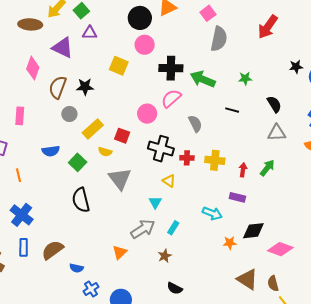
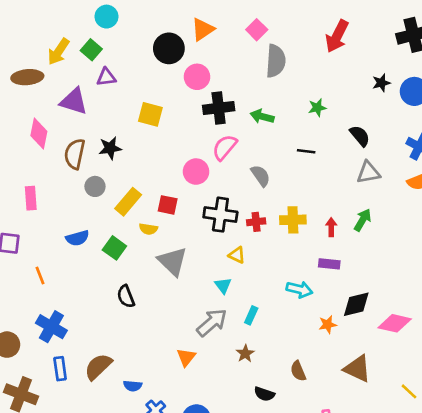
pink circle: (145, 45) -> (197, 77), moved
green arrow: (203, 79) -> (262, 116), size x0.7
black semicircle: (81, 200) -> (126, 296), size x0.7
brown semicircle: (273, 283) -> (298, 371), moved

